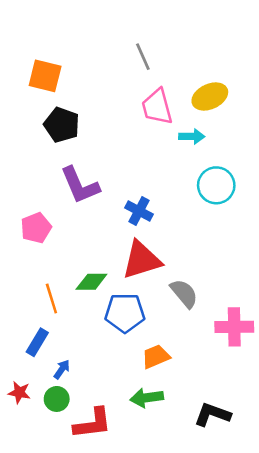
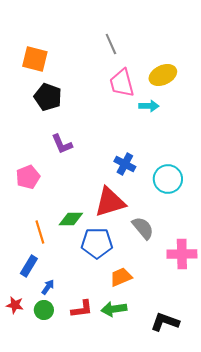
purple L-shape: (80, 185) -> (62, 144), size x0.7
cyan circle: (216, 185) -> (168, 179), moved
blue cross: (139, 211) -> (125, 164), moved
red L-shape: (93, 423) -> (82, 309), moved, size x0.7

